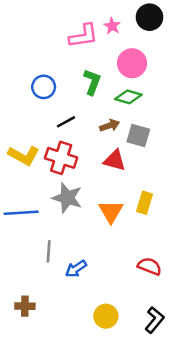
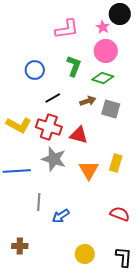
pink star: (112, 26) -> (103, 27), moved
red triangle: (115, 160) -> (79, 135), moved
black L-shape: (154, 320) -> (124, 257), turned -35

